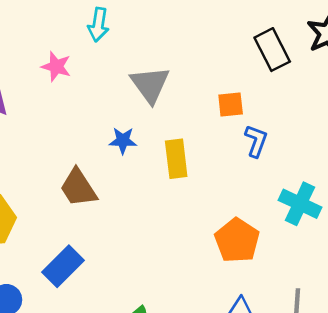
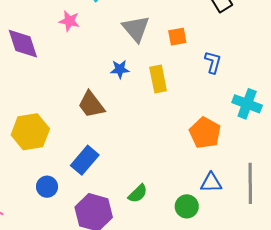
orange square: (231, 105) -> (177, 37), moved

